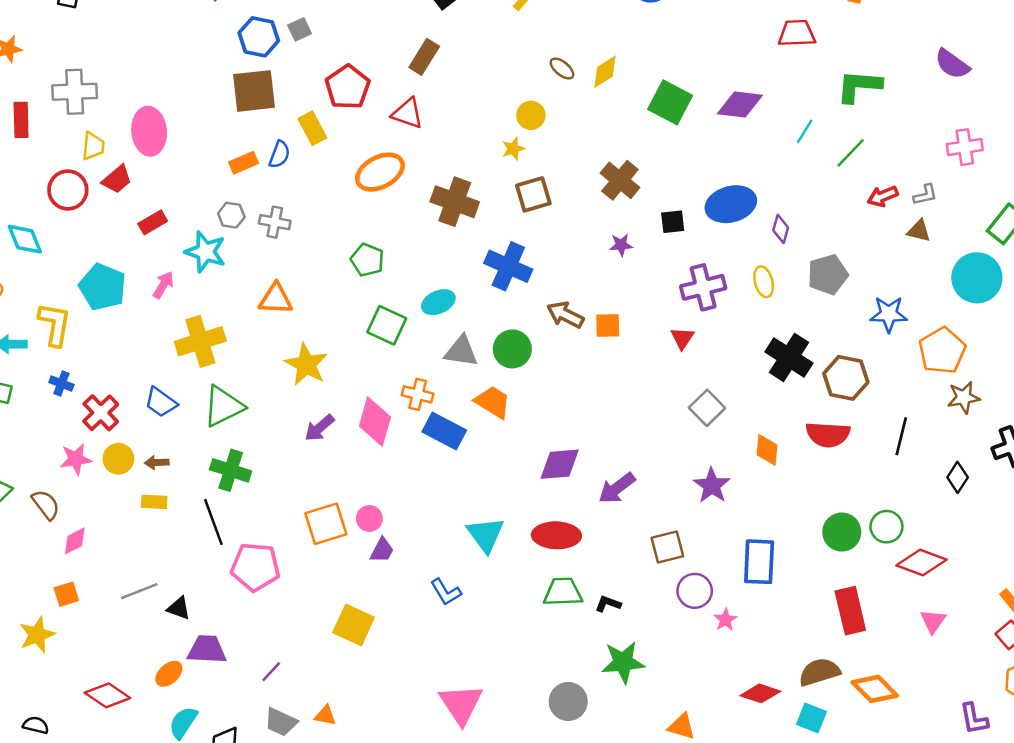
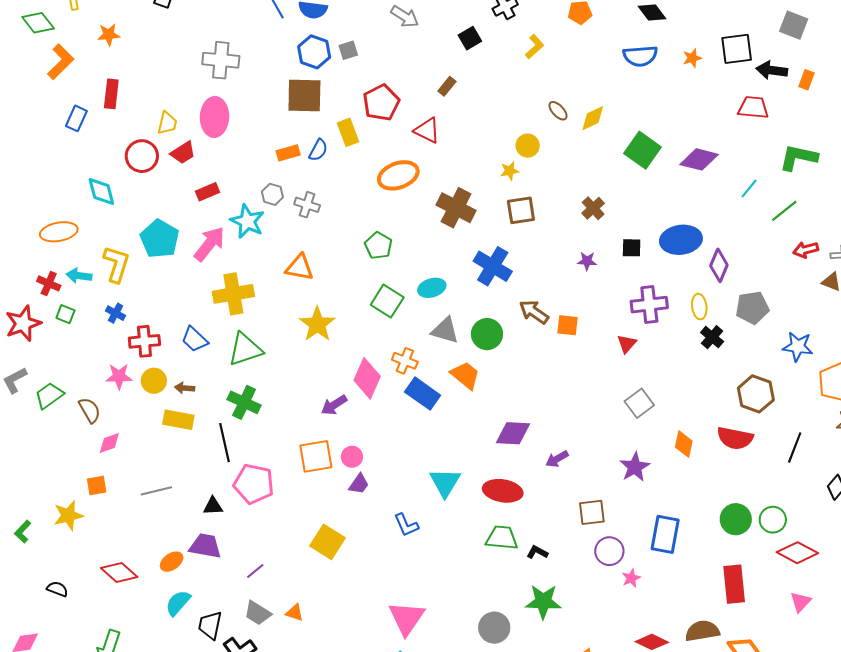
brown rectangle: (424, 57) -> (447, 86), size x0.7
gray cross: (75, 92) -> (221, 60), moved
brown cross: (620, 180) -> (593, 208), size x0.7
purple diamond: (781, 229) -> (719, 265), size x1.4
pink arrow: (163, 285) -> (209, 244), size x1.6
black cross: (789, 357) -> (712, 337), moved, size x0.6
red cross: (101, 413) -> (144, 341), turned 32
purple arrow: (319, 428) -> (334, 405), moved
purple arrow: (617, 488) -> (557, 459), size x0.7
yellow rectangle: (154, 502) -> (178, 420), size x1.4
black triangle: (179, 608) -> (213, 506), moved, turned -30

